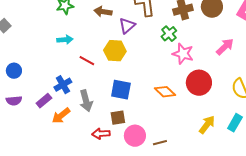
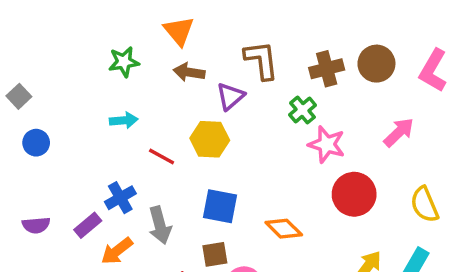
blue circle: (14, 71) -> (36, 143), moved
orange diamond: (165, 92) -> (284, 229), moved

